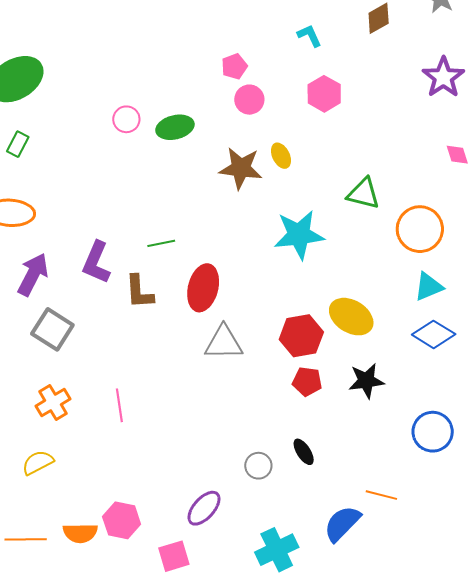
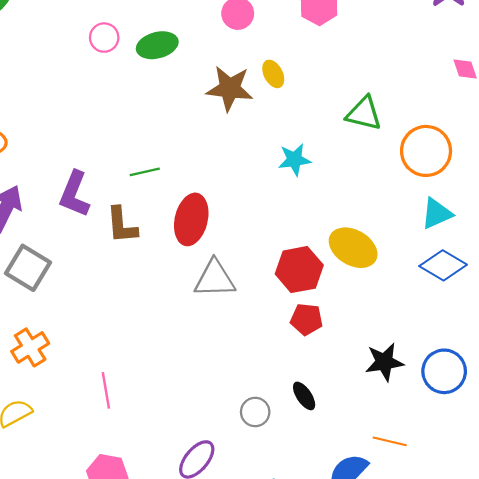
cyan star: (299, 235) -> (294, 160), size x0.6
black star: (366, 381) -> (384, 362), moved
pink line: (119, 405) -> (106, 390), moved

